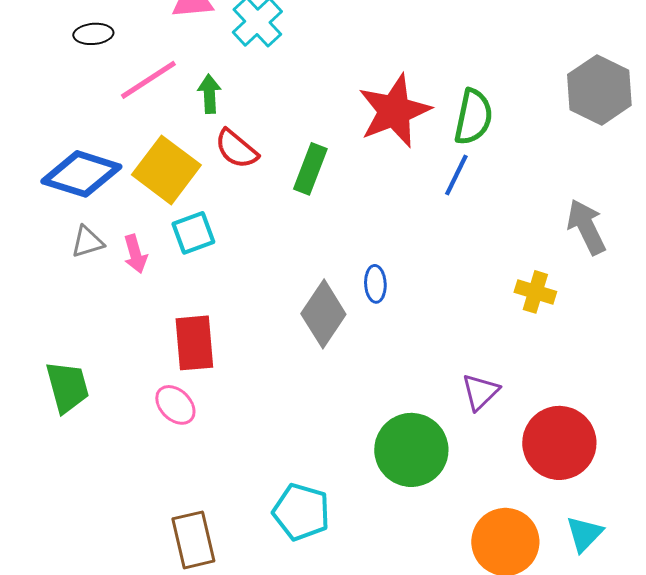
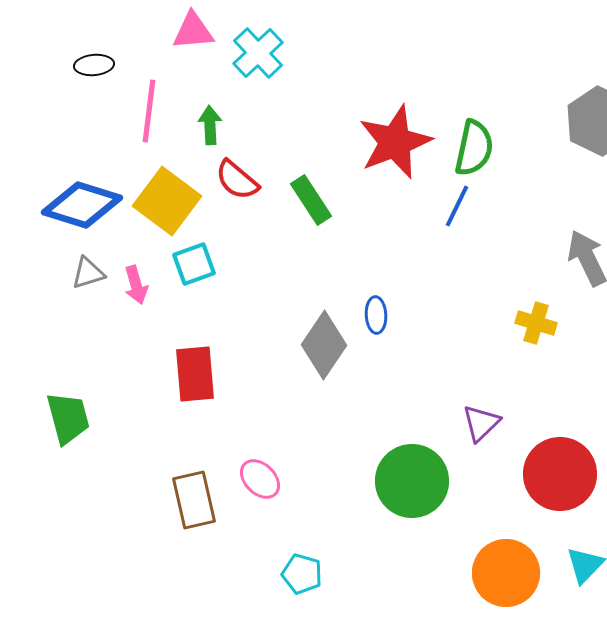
pink line: (148, 80) -> (149, 111), turned -50
green rectangle: (310, 169) -> (311, 200), turned -54
pink ellipse: (175, 405) -> (260, 479), moved
cyan pentagon: (301, 512) -> (302, 574), moved, size x0.7
brown rectangle: (193, 540) -> (194, 500), moved

